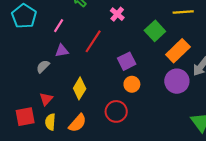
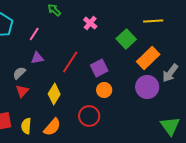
red line: (93, 41) -> (70, 62), moved
red triangle: (46, 99) -> (22, 91), moved

